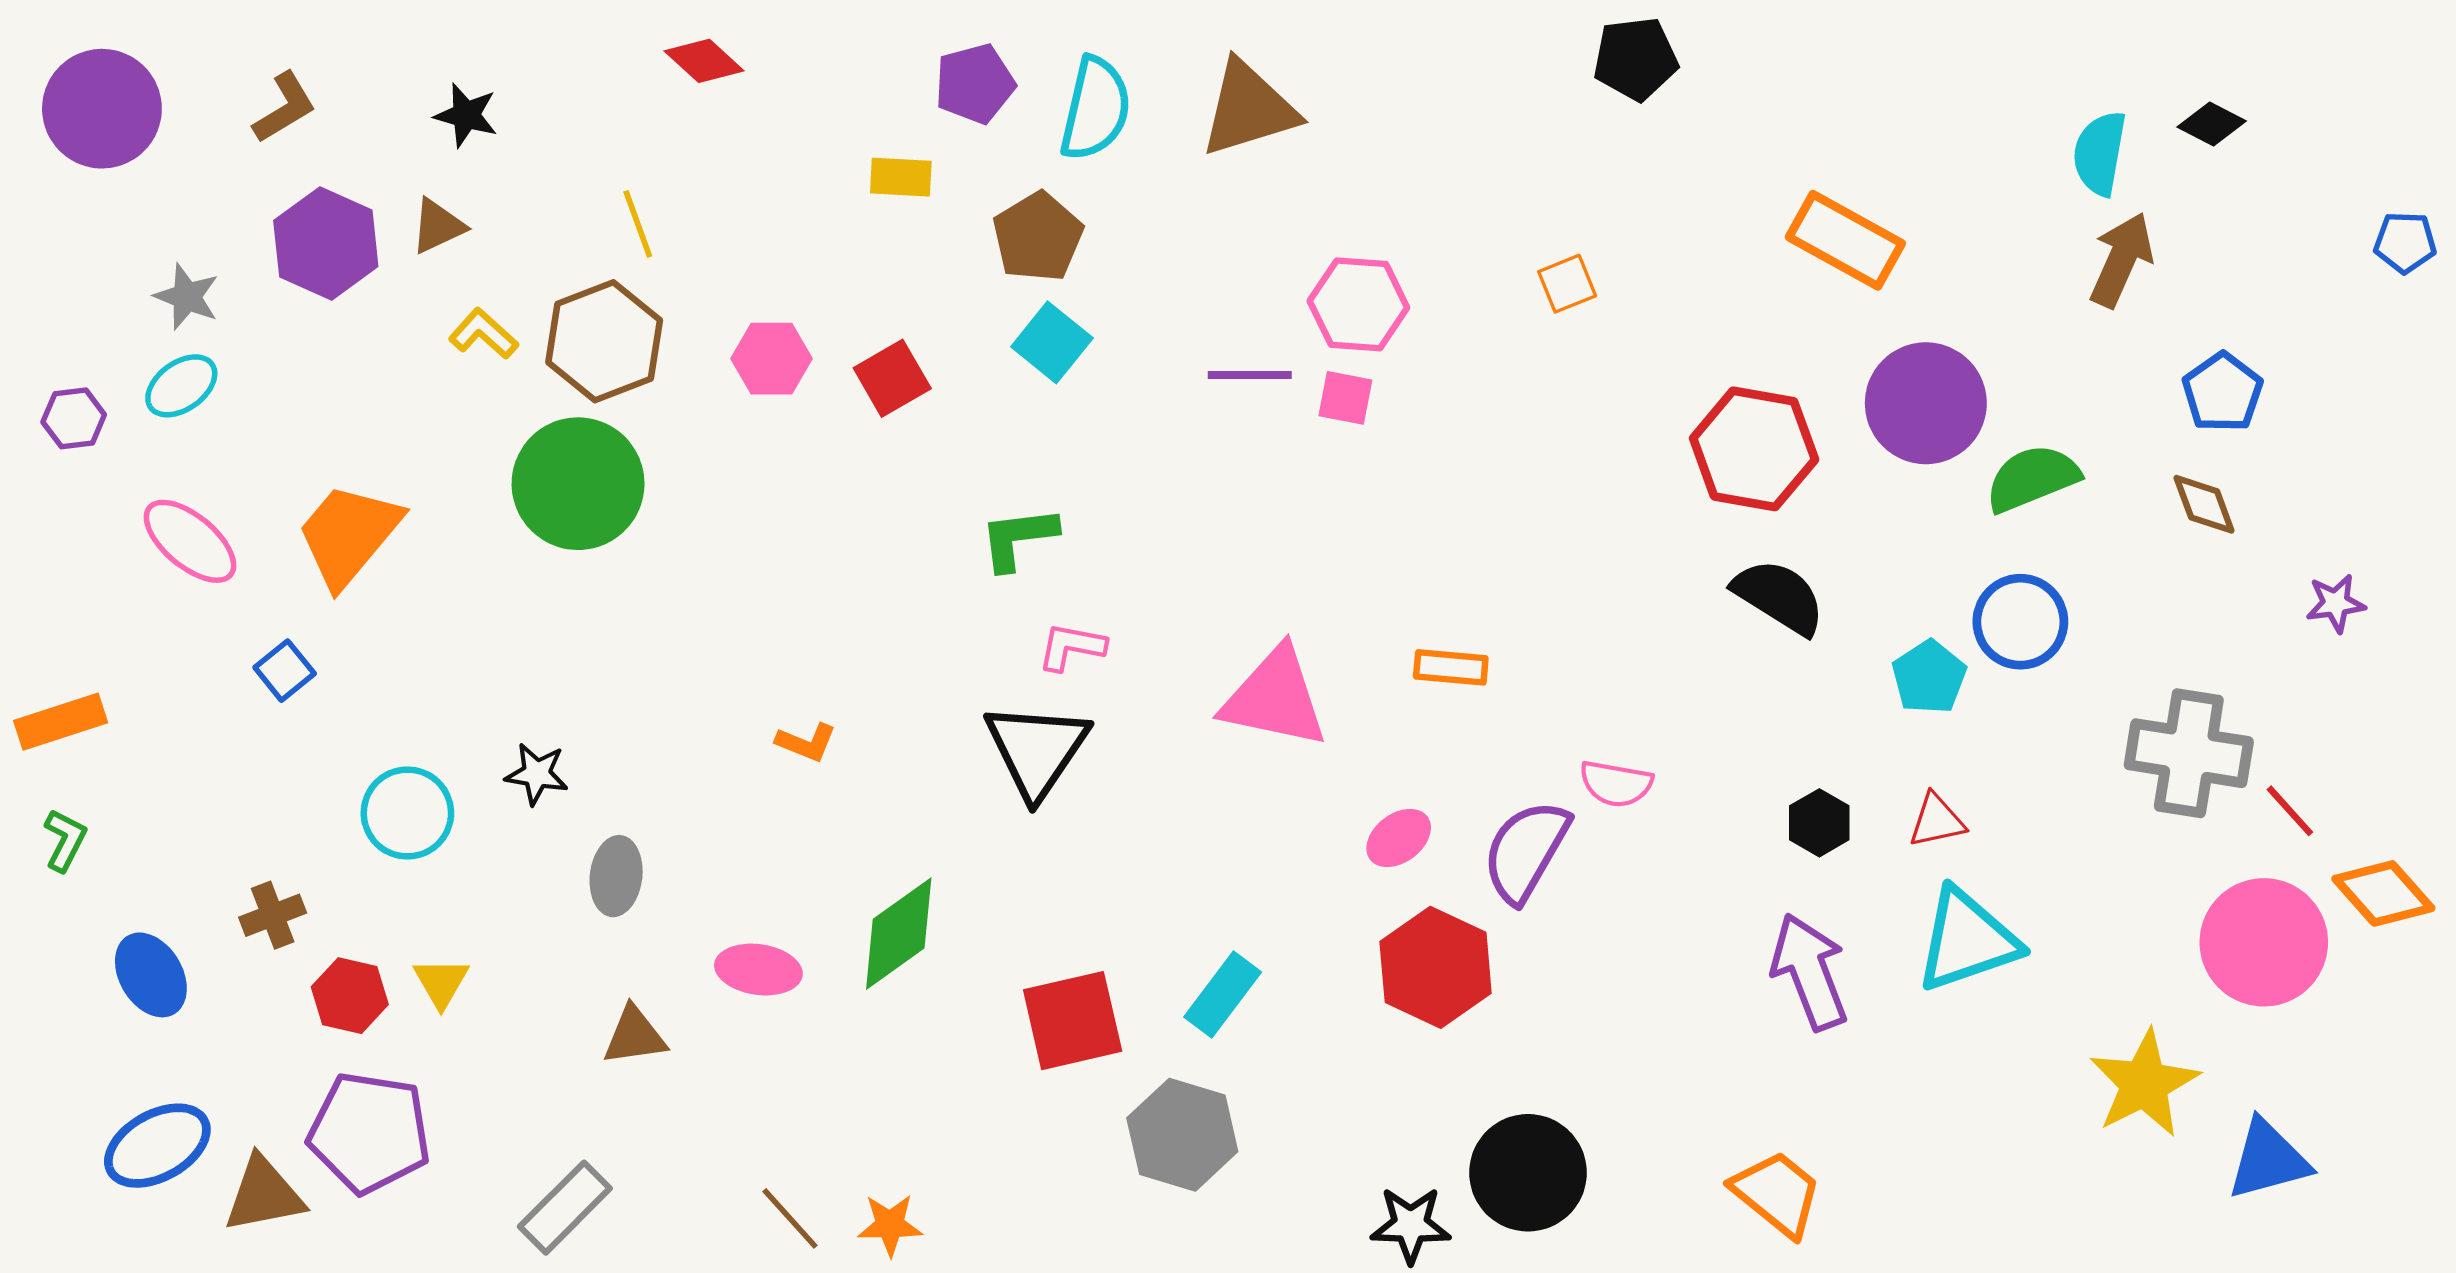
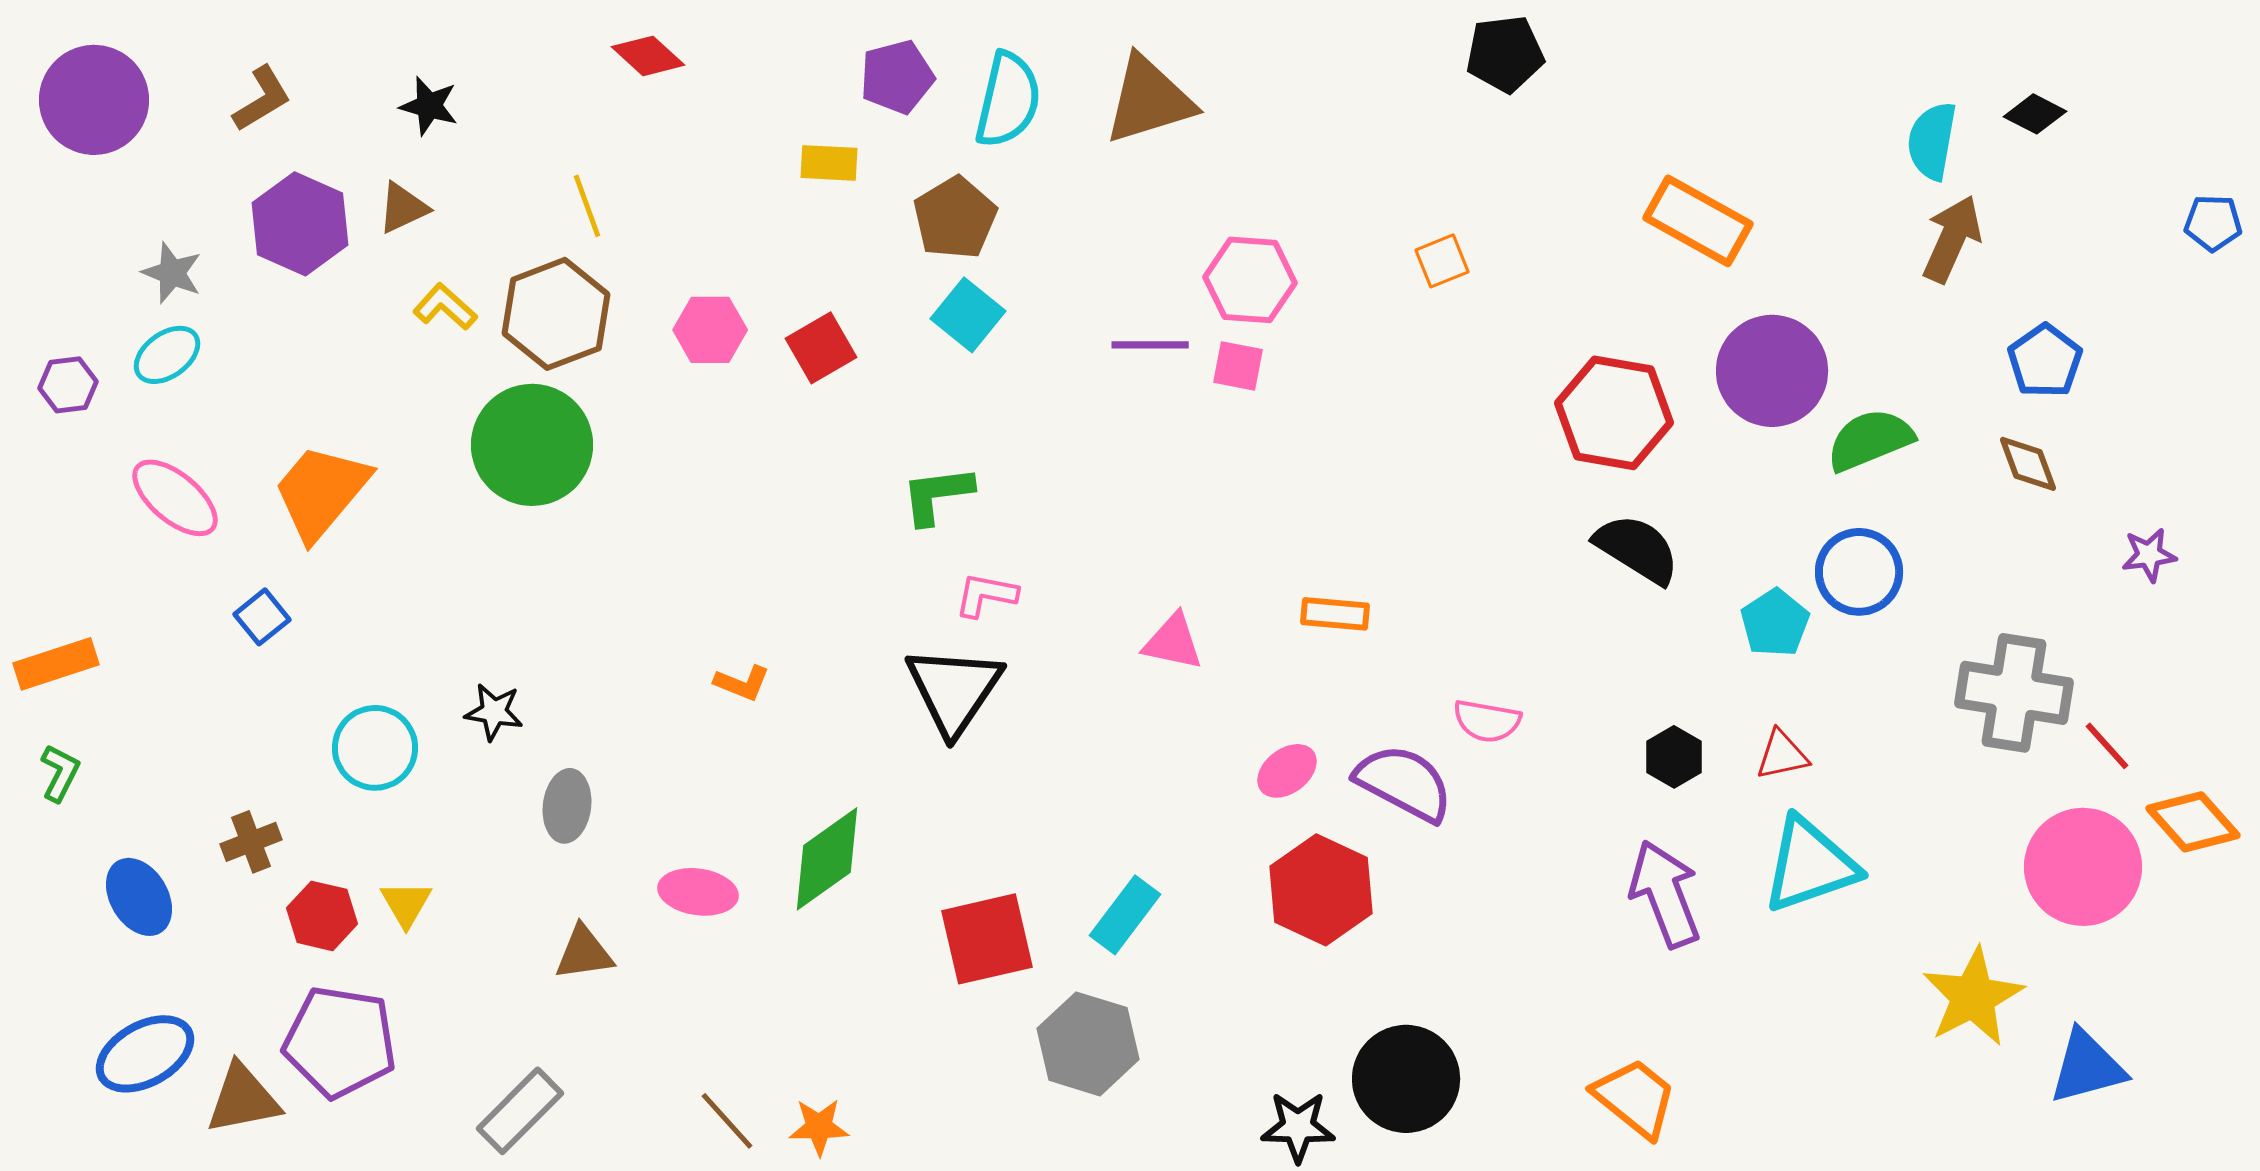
pink triangle: (1275, 698) -> (1173, 642), size x0.6
purple semicircle: (1526, 851) -> (1404, 783), turned 88

